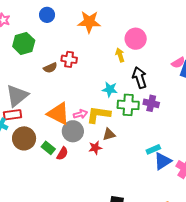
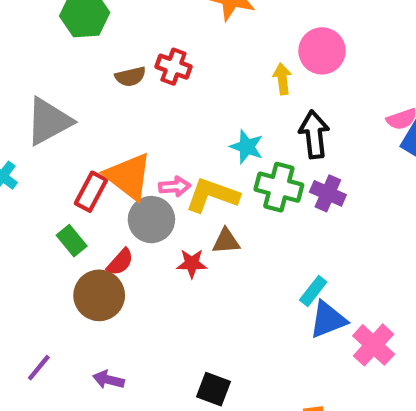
red rectangle: (12, 115) -> (91, 192), moved, turned -66
brown circle: (24, 138) -> (99, 295), moved
green rectangle: (48, 148) -> (72, 241), moved
cyan rectangle: (153, 149) -> (313, 291), turned -40

